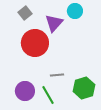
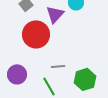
purple circle: (25, 91) -> (17, 74), moved

